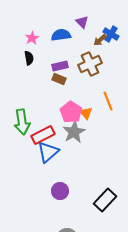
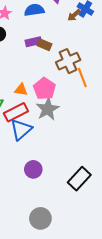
brown cross: (90, 64) -> (68, 61), moved
brown rectangle: (59, 79) -> (45, 45), moved
orange triangle: (86, 113) -> (21, 90), moved, turned -40

